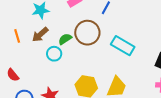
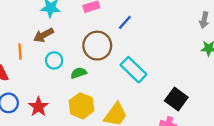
orange line: (17, 36) -> (20, 52), moved
green semicircle: (65, 39) -> (79, 73), moved

